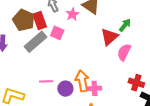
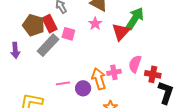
pink star: (72, 14) -> (95, 24), moved
green arrow: (125, 25) -> (135, 18), size x1.6
pink semicircle: (124, 52) -> (135, 64), moved
pink cross: (94, 88) -> (114, 72), moved

